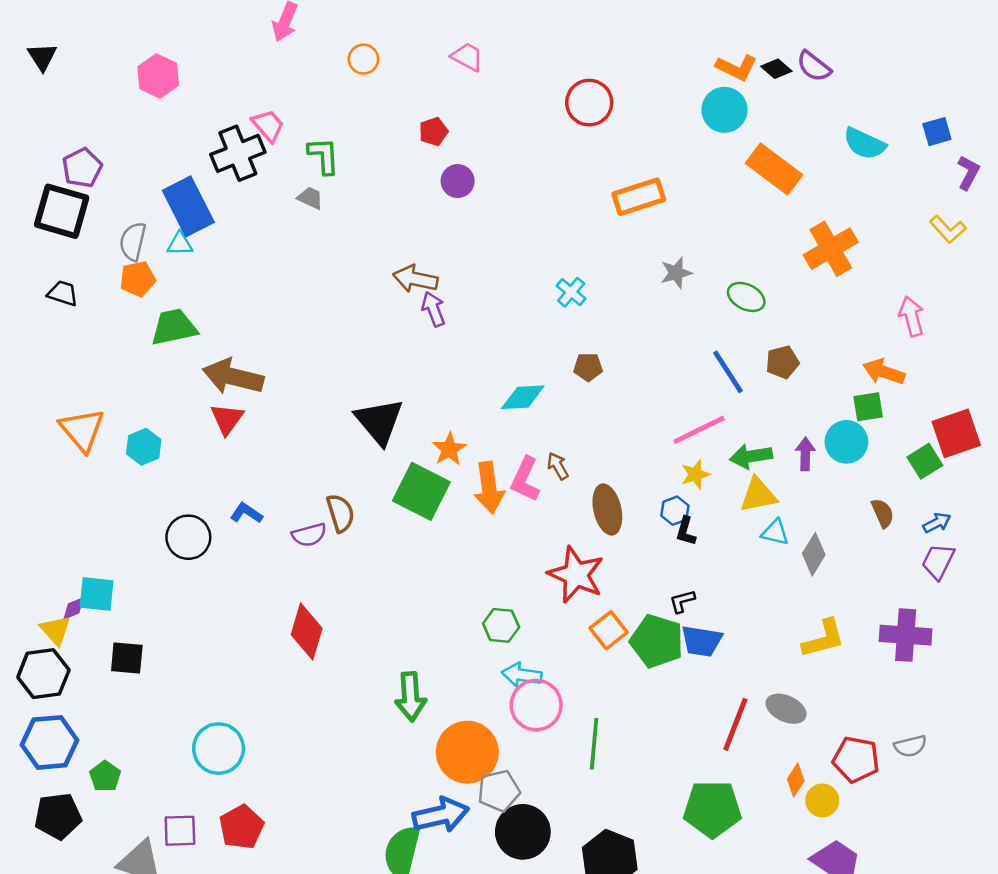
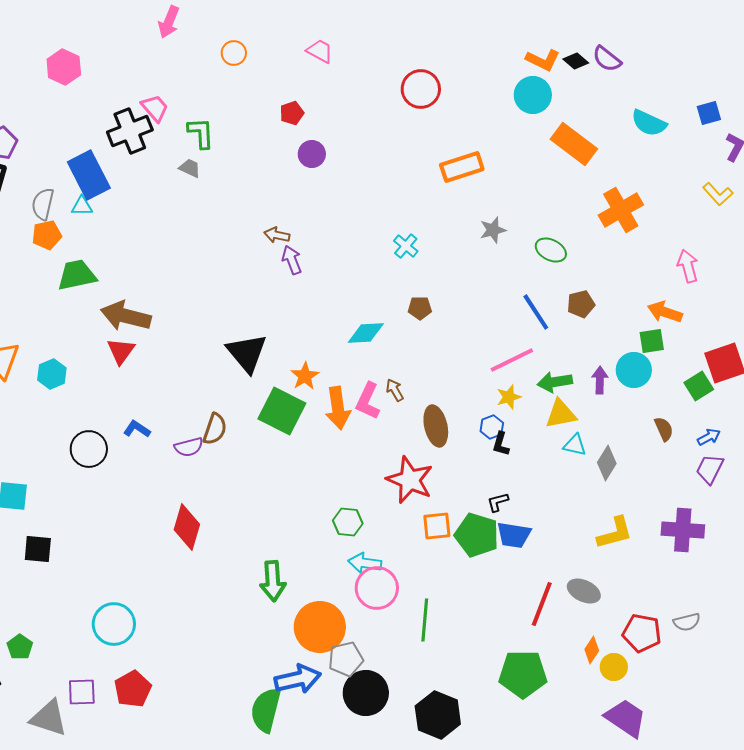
brown arrow: (415, 279) -> (277, 235), size x0.7
brown semicircle: (340, 513) -> (215, 429), turned 36
orange square: (609, 630) -> (437, 526), turned 32

